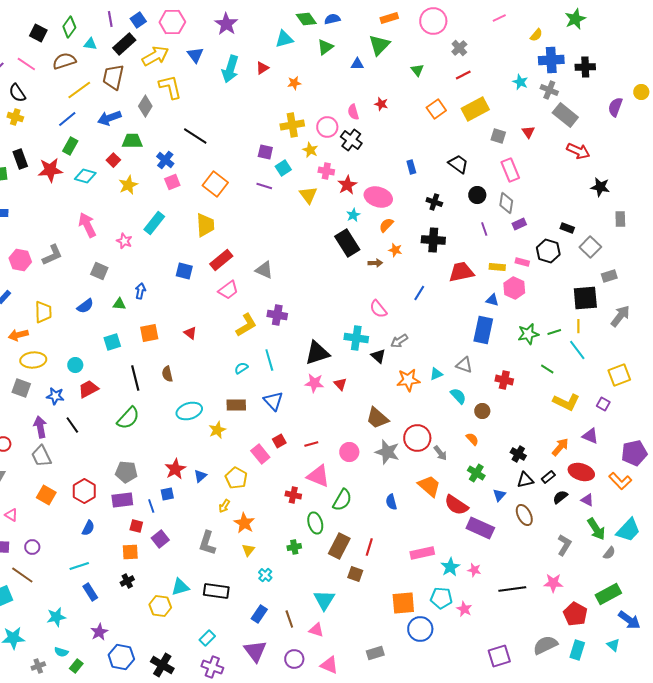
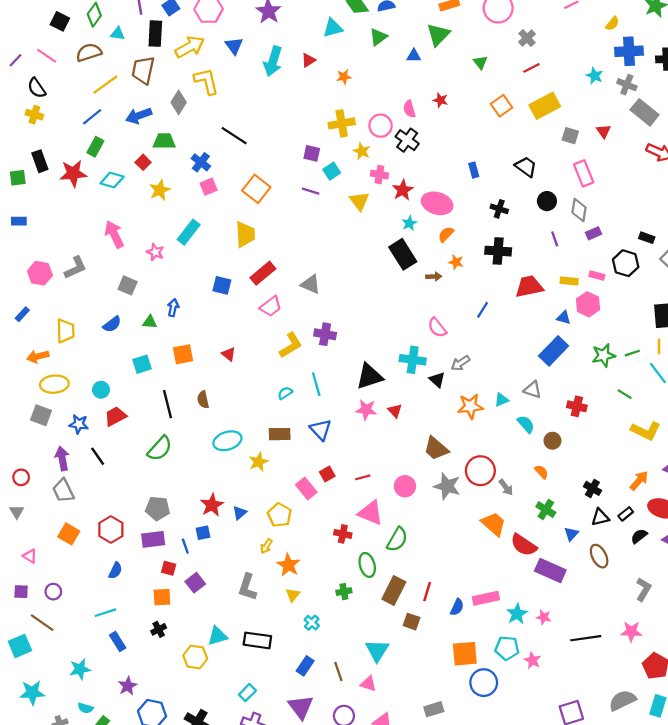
black rectangle: (124, 44) -> (155, 34), turned -45
blue rectangle: (483, 330) -> (554, 351), turned 32
blue semicircle: (391, 502) -> (457, 607), moved, turned -140

